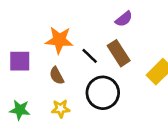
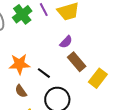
brown rectangle: (119, 53) -> (77, 62), moved

